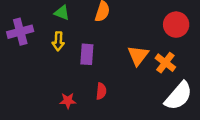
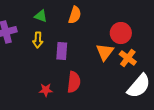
red circle: (176, 25) -> (121, 33), moved
red semicircle: (101, 91) -> (74, 82), size x1.5

